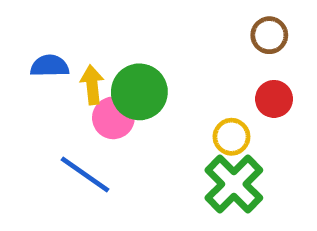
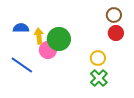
red circle: (274, 99) -> (116, 33), moved
blue line: (85, 175) -> (22, 65), moved
green cross: (234, 184) -> (99, 78), size x0.7

